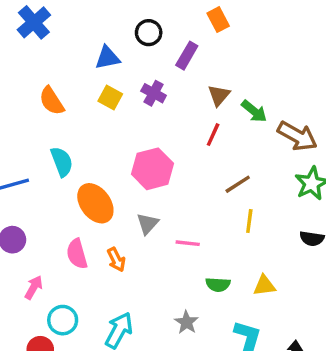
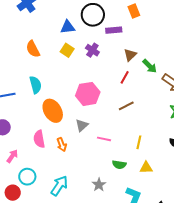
black circle: (149, 33) -> (93, 15), size x1.5
purple rectangle: (187, 56) -> (114, 30), turned 49
brown line: (238, 184) -> (126, 106), moved
yellow line: (249, 221) -> (139, 142), moved

